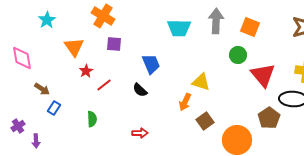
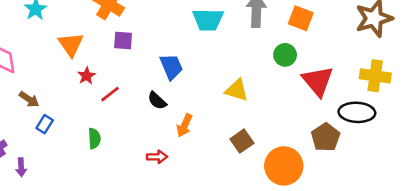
orange arrow: (185, 102) -> (184, 125), moved

